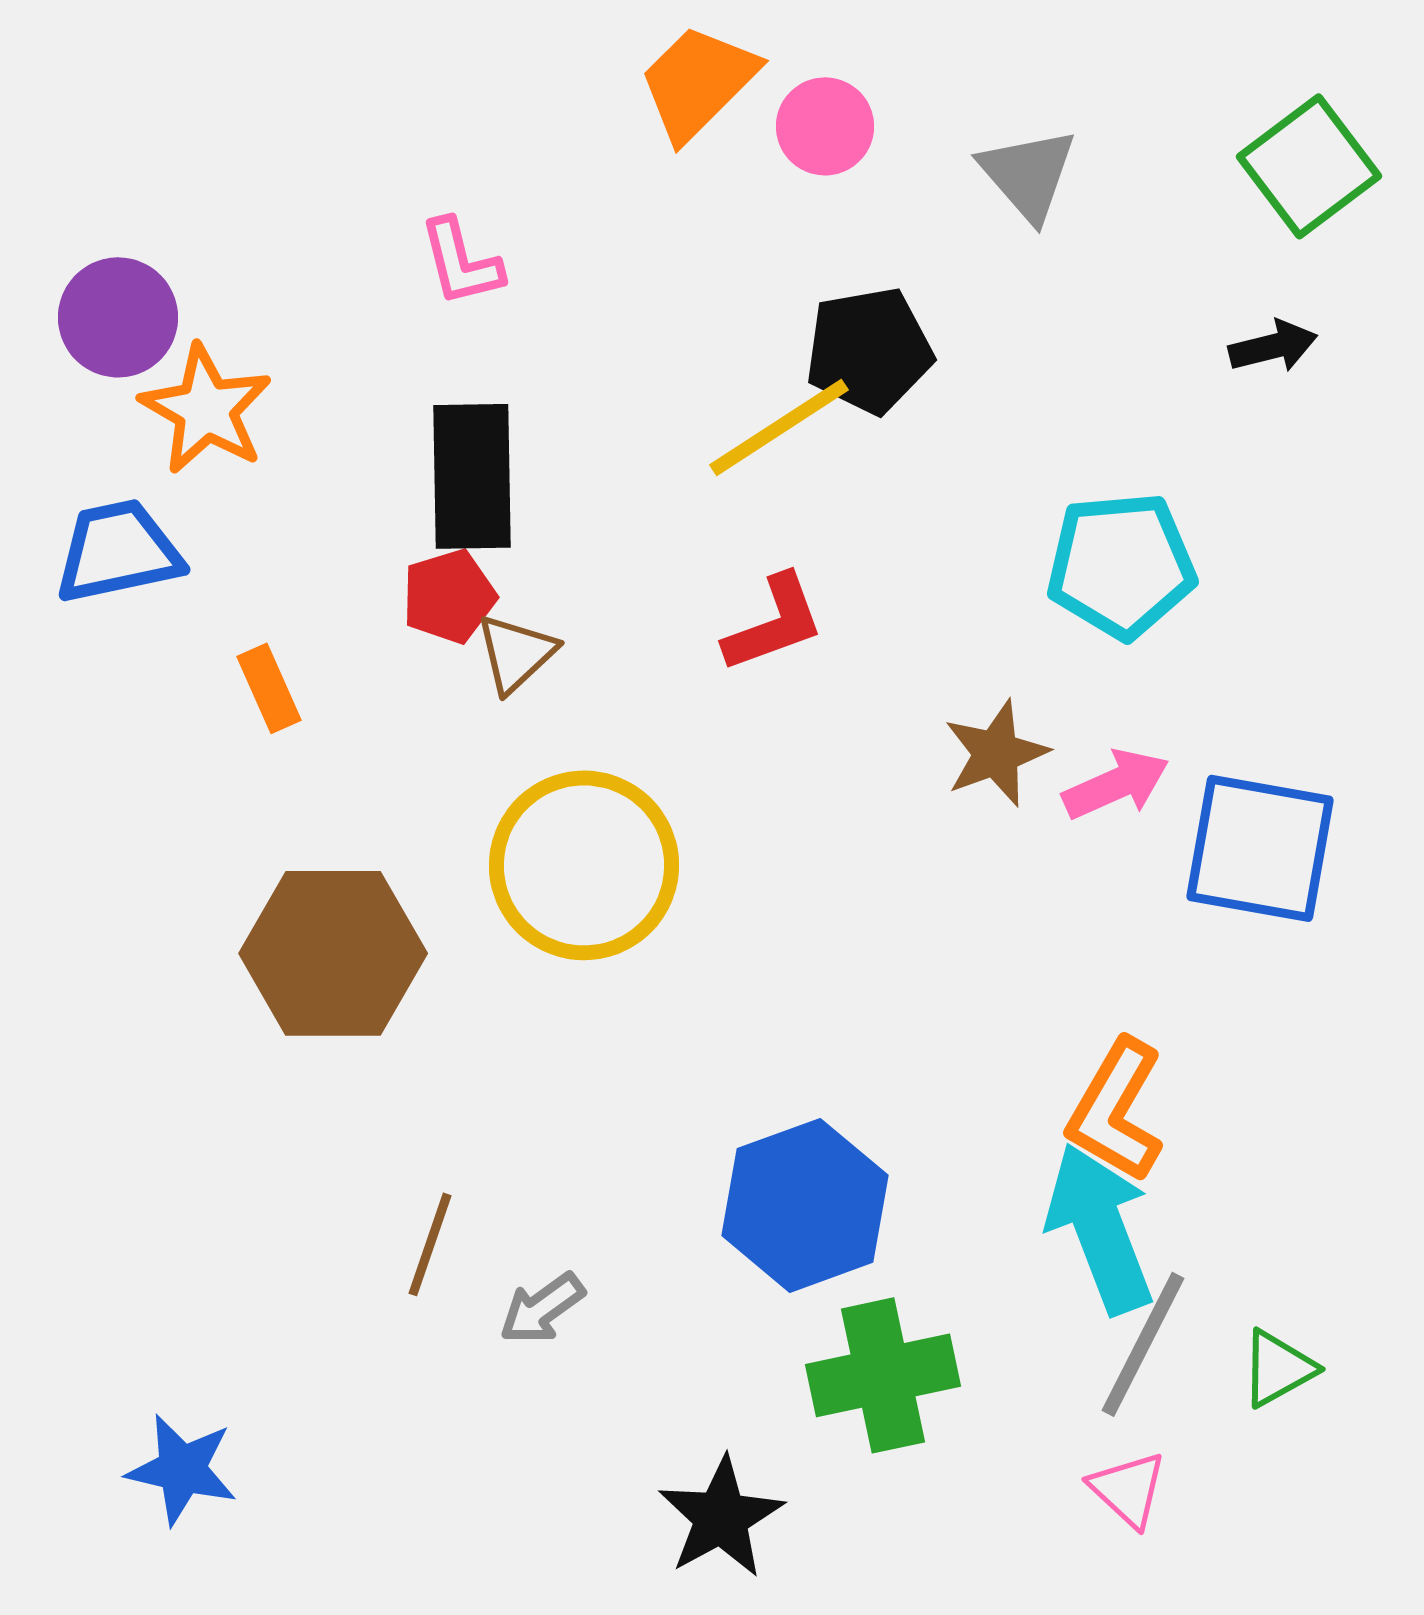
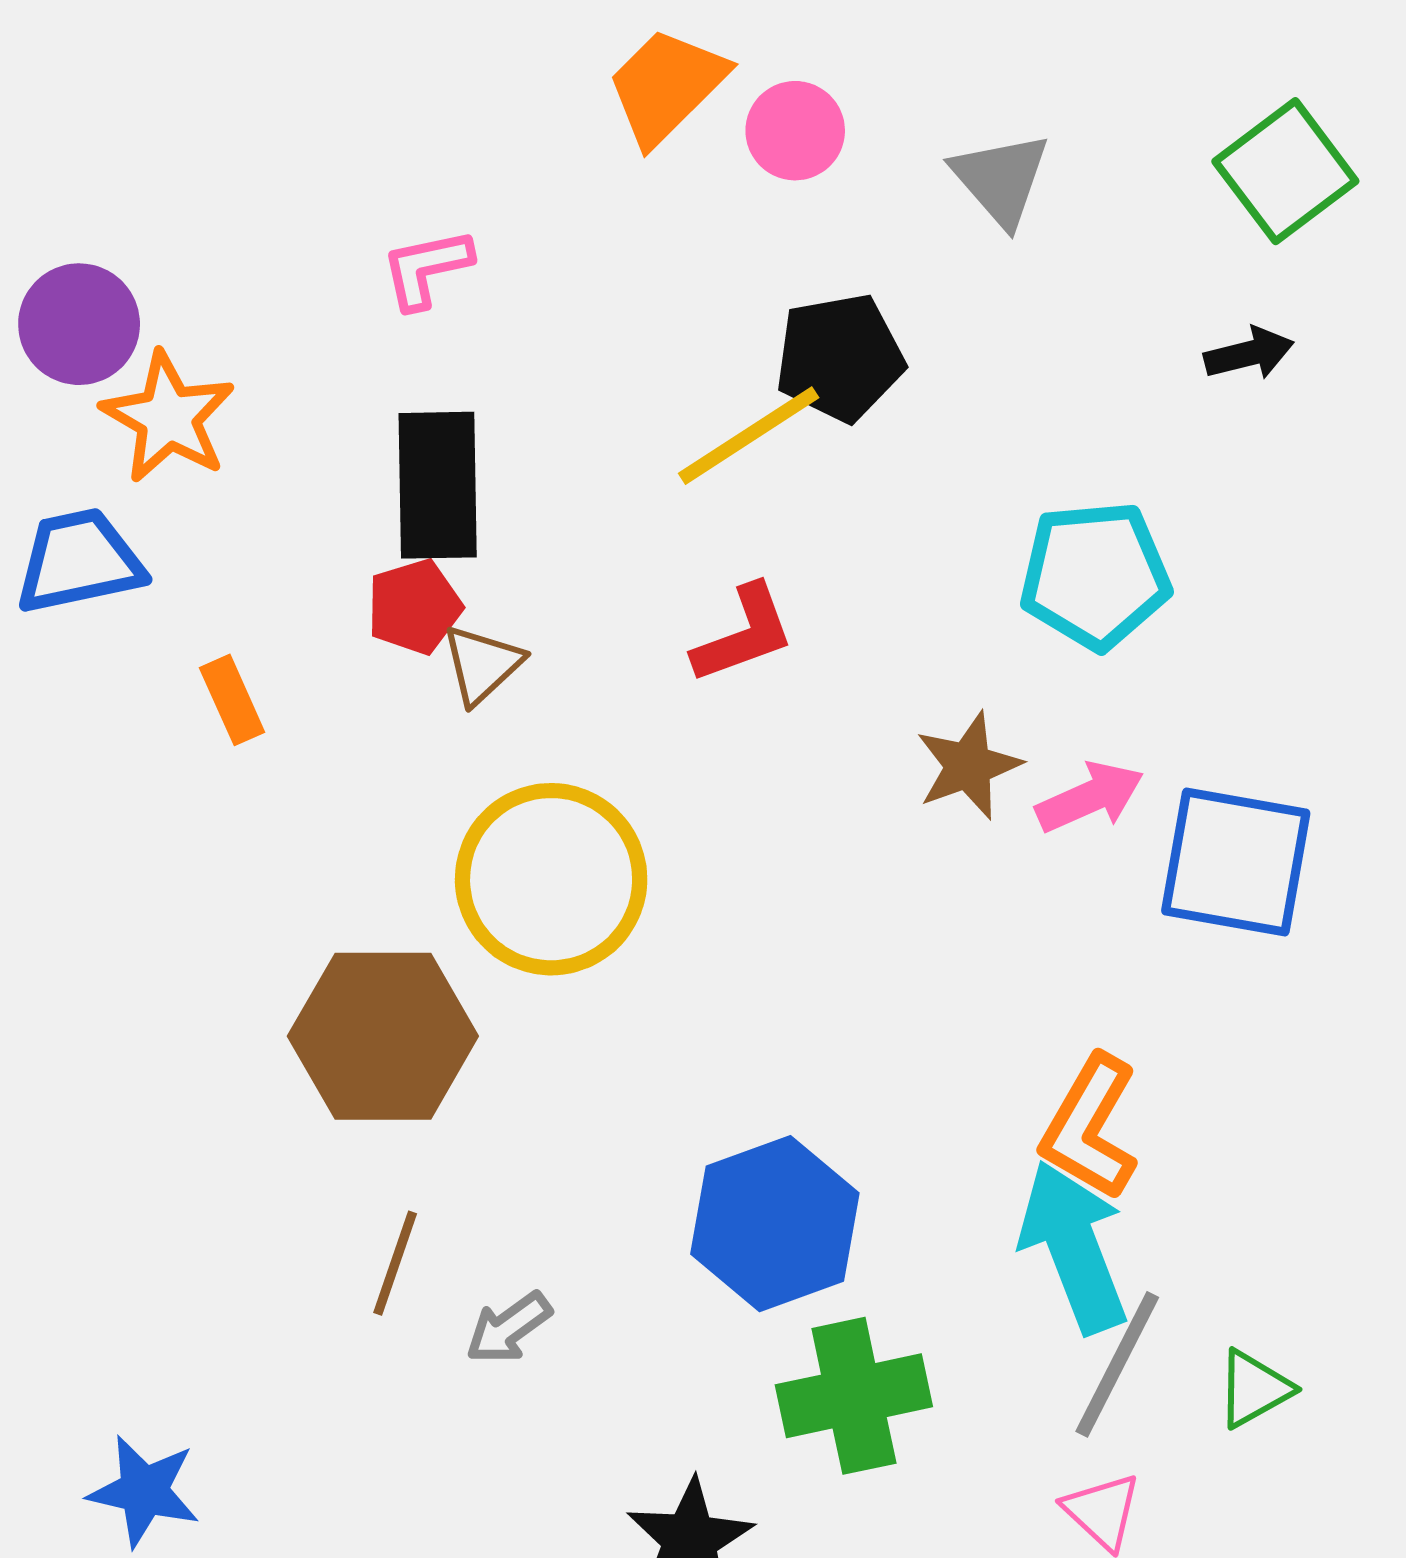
pink L-shape: (461, 262) -> (426, 268), turned 92
brown hexagon: (333, 953) -> (383, 1036), moved

